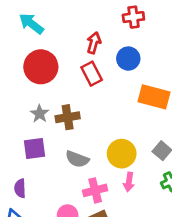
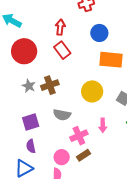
blue circle: (128, 59) -> (99, 33), moved
purple square: (35, 148) -> (31, 122), moved
yellow circle: (122, 154) -> (92, 91), moved
purple semicircle: (20, 188) -> (31, 146), moved

